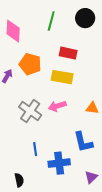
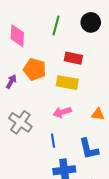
gray cross: (30, 111) -> (20, 122), moved
blue line: (35, 149) -> (53, 141), moved

